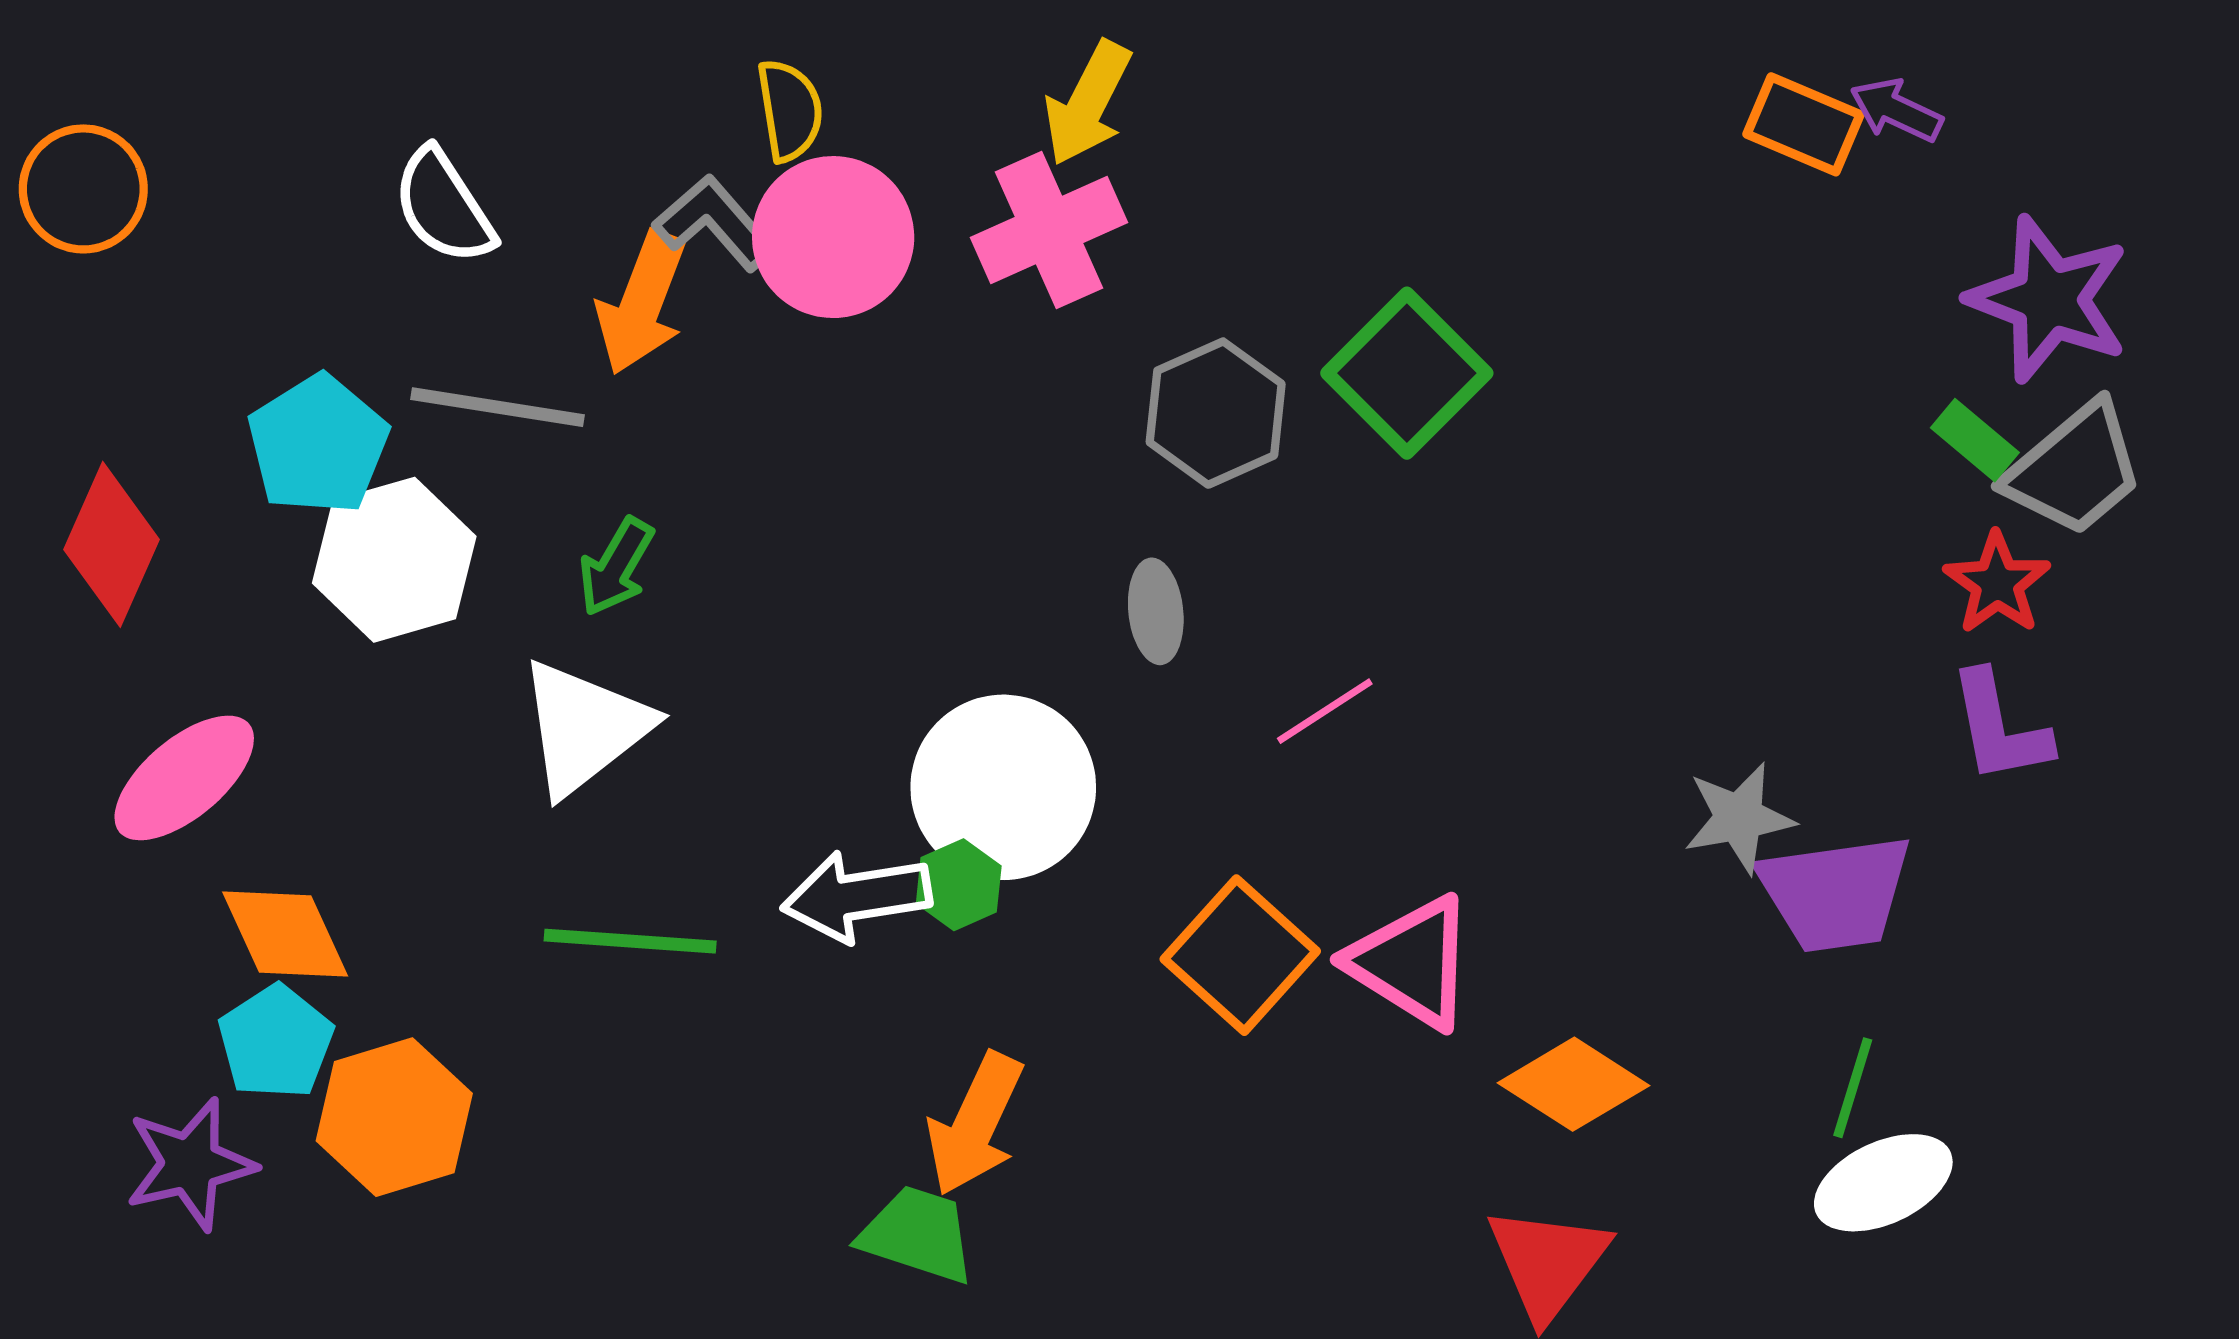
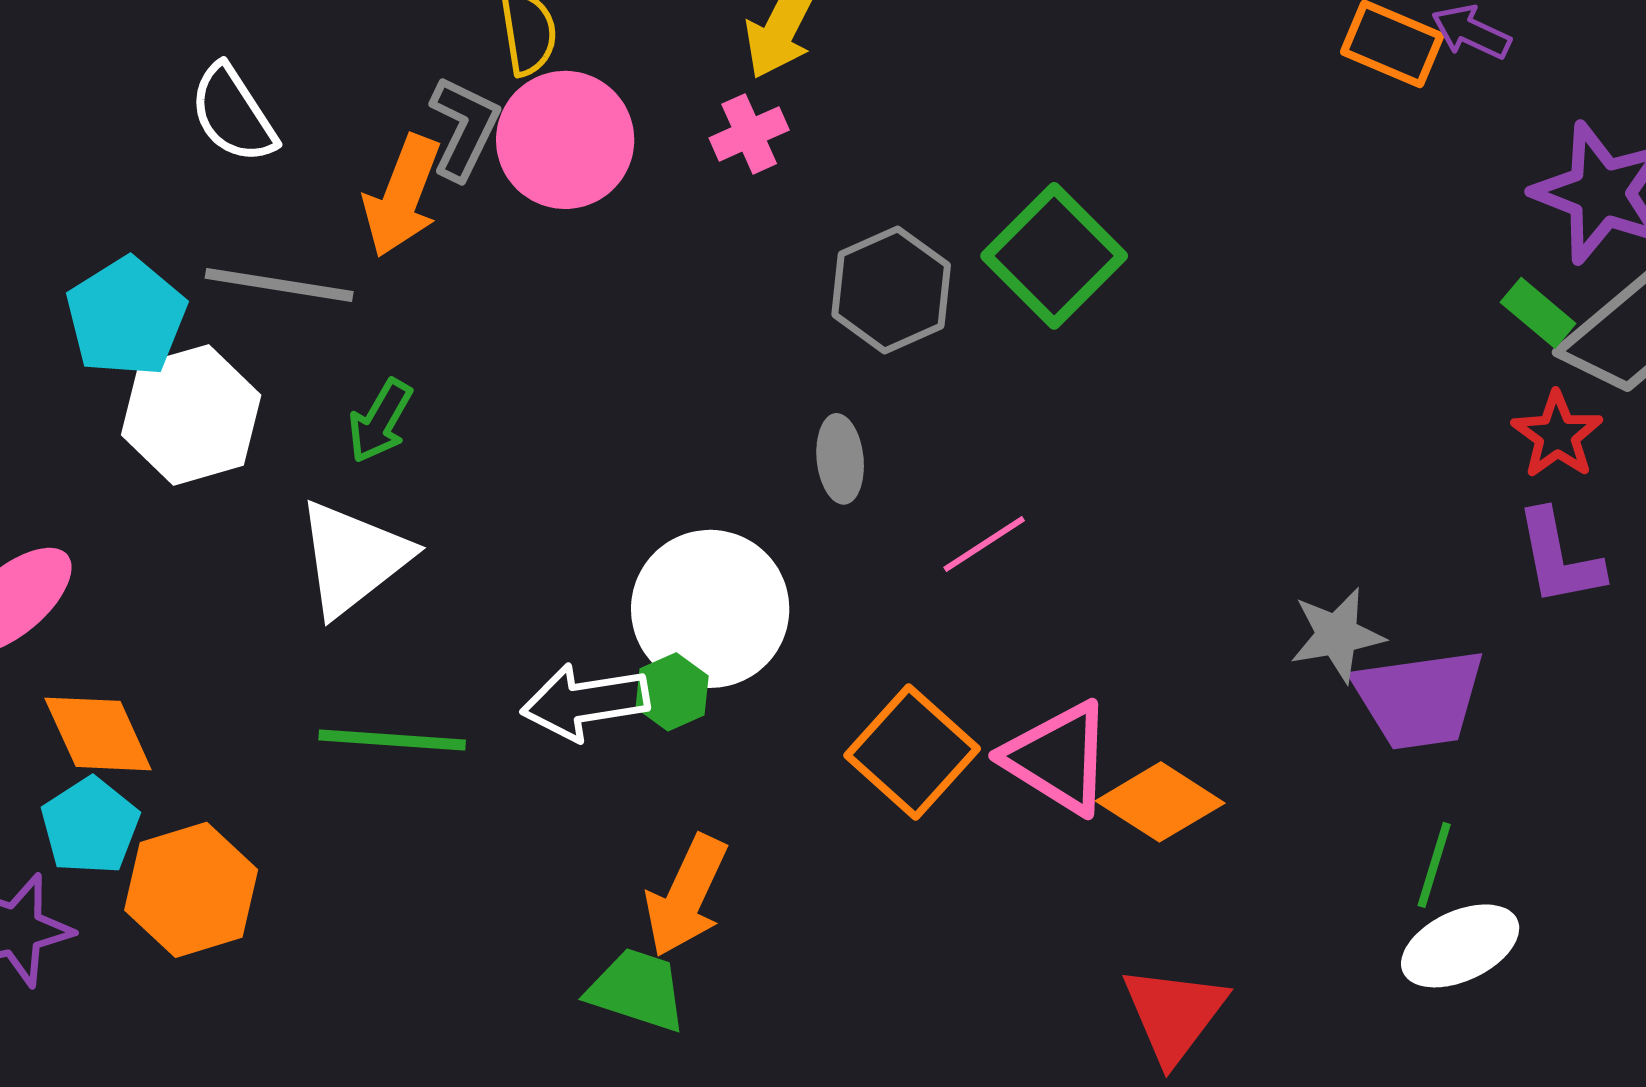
gray L-shape: (715, 223) -> (464, 128), turned 67
pink cross: (1049, 230) -> (749, 134), size x0.6
orange diamond: (1574, 1084) -> (1160, 802), moved

